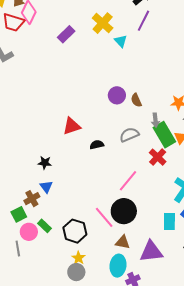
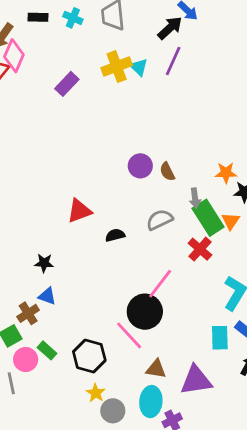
yellow cross: (103, 23) -> (117, 67), turned 30
cyan triangle: (121, 41) -> (139, 67), moved
blue triangle: (46, 187) -> (47, 296), turned -32
black circle: (124, 211) -> (145, 312), moved
gray circle: (76, 272) -> (113, 411), moved

